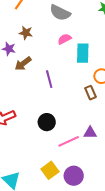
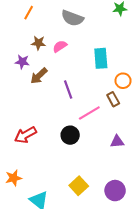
pink semicircle: (65, 39) -> (60, 46), moved
pink line: (69, 141) -> (89, 113), moved
purple circle: (74, 176) -> (115, 191), moved

